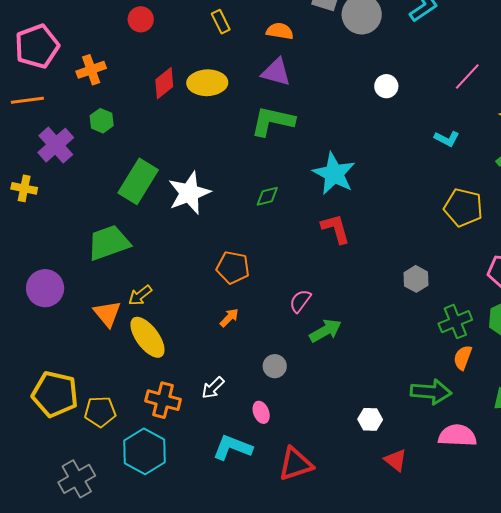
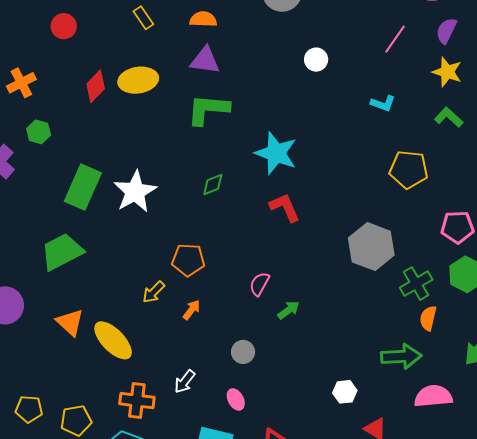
gray hexagon: (416, 279) -> (371, 247), size x1.8
yellow arrow: (140, 295) -> (154, 292), moved
green arrow: (325, 331) -> (289, 310), size x0.7
yellow pentagon: (55, 394) -> (29, 409), size x0.6

